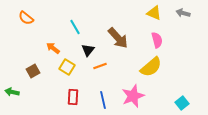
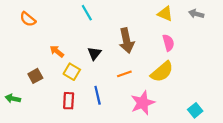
cyan line: (75, 27) -> (87, 13), moved
brown arrow: (118, 38) -> (127, 41), turned 30
orange line: (100, 66) -> (124, 74), moved
red rectangle: (73, 97) -> (69, 101), moved
blue line: (103, 100) -> (98, 95), moved

